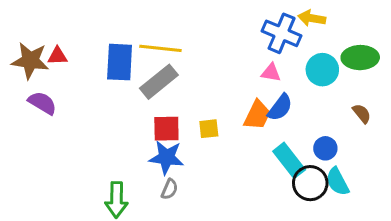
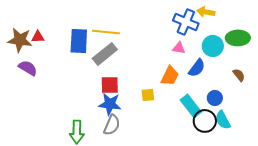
blue semicircle: (280, 107) -> (197, 68), moved
yellow square: (209, 129) -> (148, 95), moved
gray semicircle: (169, 189) -> (112, 125), size x1.5

